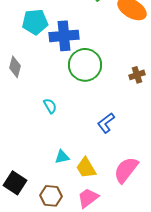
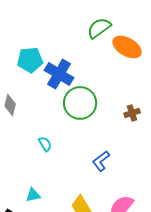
blue cross: (64, 36) -> (59, 74), turned 36
cyan triangle: (62, 157) -> (33, 195), moved

